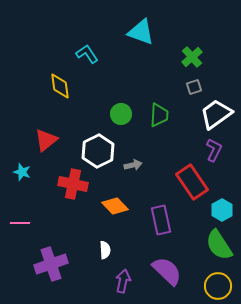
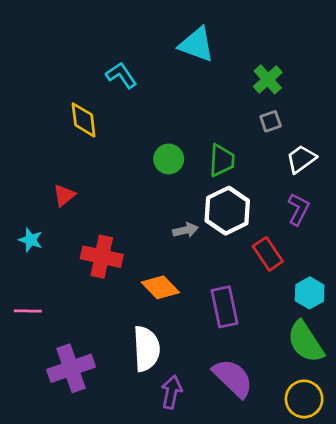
white trapezoid: (216, 114) -> (301, 159), size x0.7
red triangle: (46, 140) -> (64, 195), size x0.7
white hexagon: (98, 151) -> (227, 211), moved
red rectangle: (192, 182) -> (268, 254), size x0.7
white semicircle: (105, 250) -> (146, 349), size x1.8

